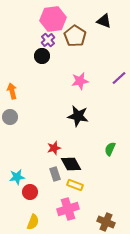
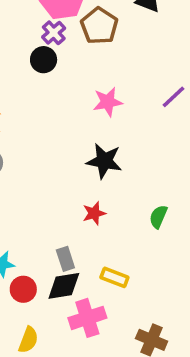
red star: (54, 148) -> (94, 213), moved
black diamond: (71, 164) -> (64, 286), moved, turned -70
yellow rectangle: (75, 185) -> (114, 277), moved

